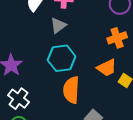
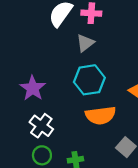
orange semicircle: (71, 90) -> (101, 115), turned -100

